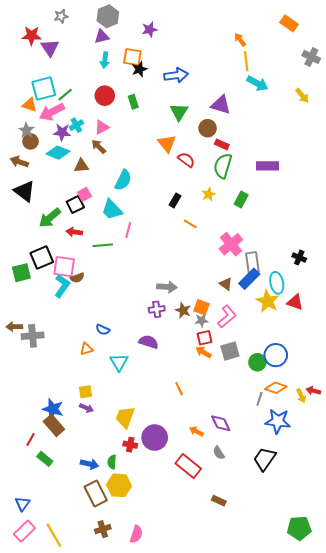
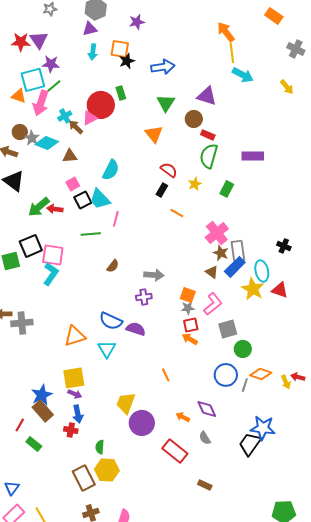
red star: (32, 36) -> (21, 42), moved
orange arrow: (240, 40) -> (226, 32), size x1.5
red circle: (105, 96) -> (101, 105), moved, size x1.4
pink arrow: (52, 112) -> (41, 103), turned -45
gray star: (26, 130) -> (32, 138), moved
purple star: (62, 132) -> (51, 64), moved
brown arrow: (99, 147) -> (76, 127), moved
red semicircle: (186, 160) -> (169, 170), moved
black square: (75, 205) -> (83, 200), moved
red arrow: (74, 232) -> (55, 209), moved
brown semicircle: (77, 278) -> (113, 266), moved, turned -32
brown star: (183, 310) -> (221, 253), moved
blue semicircle: (103, 330) -> (111, 321), moved, size x1.6
orange triangle: (86, 349) -> (75, 336), size x1.6
gray square: (230, 351) -> (228, 329), moved
blue circle: (276, 355) -> (226, 375), moved
yellow square: (85, 392) -> (74, 378), size x1.6
blue star: (53, 409) -> (42, 395), turned 30
yellow trapezoid: (125, 417) -> (126, 403), moved
blue star: (278, 421) -> (263, 428), moved
red cross: (130, 445) -> (71, 430), moved
blue arrow: (90, 464) -> (78, 414), moved, turned 66

